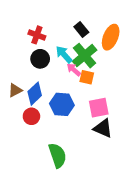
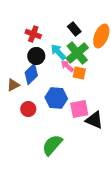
blue diamond: (35, 94) -> (31, 74), moved
pink square: (99, 108) -> (79, 109), moved
green semicircle: (57, 155) -> (52, 145), turned -120

